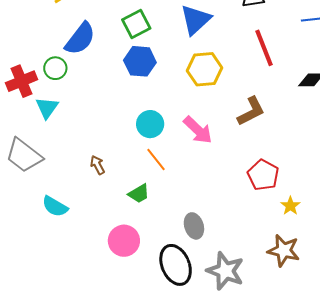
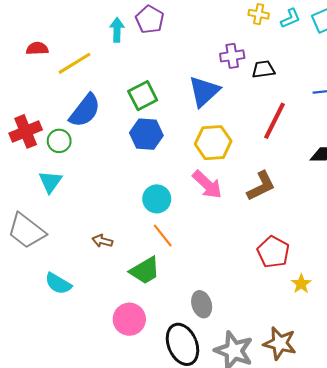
red line: (264, 48) -> (275, 121), turned 48
red cross: (21, 81) -> (26, 131), moved
pink arrow: (198, 130) -> (207, 185), moved
brown arrow: (98, 165) -> (102, 241), turned -48
green trapezoid: (139, 194) -> (145, 271), size x1.4
brown star: (284, 250) -> (280, 343), moved

